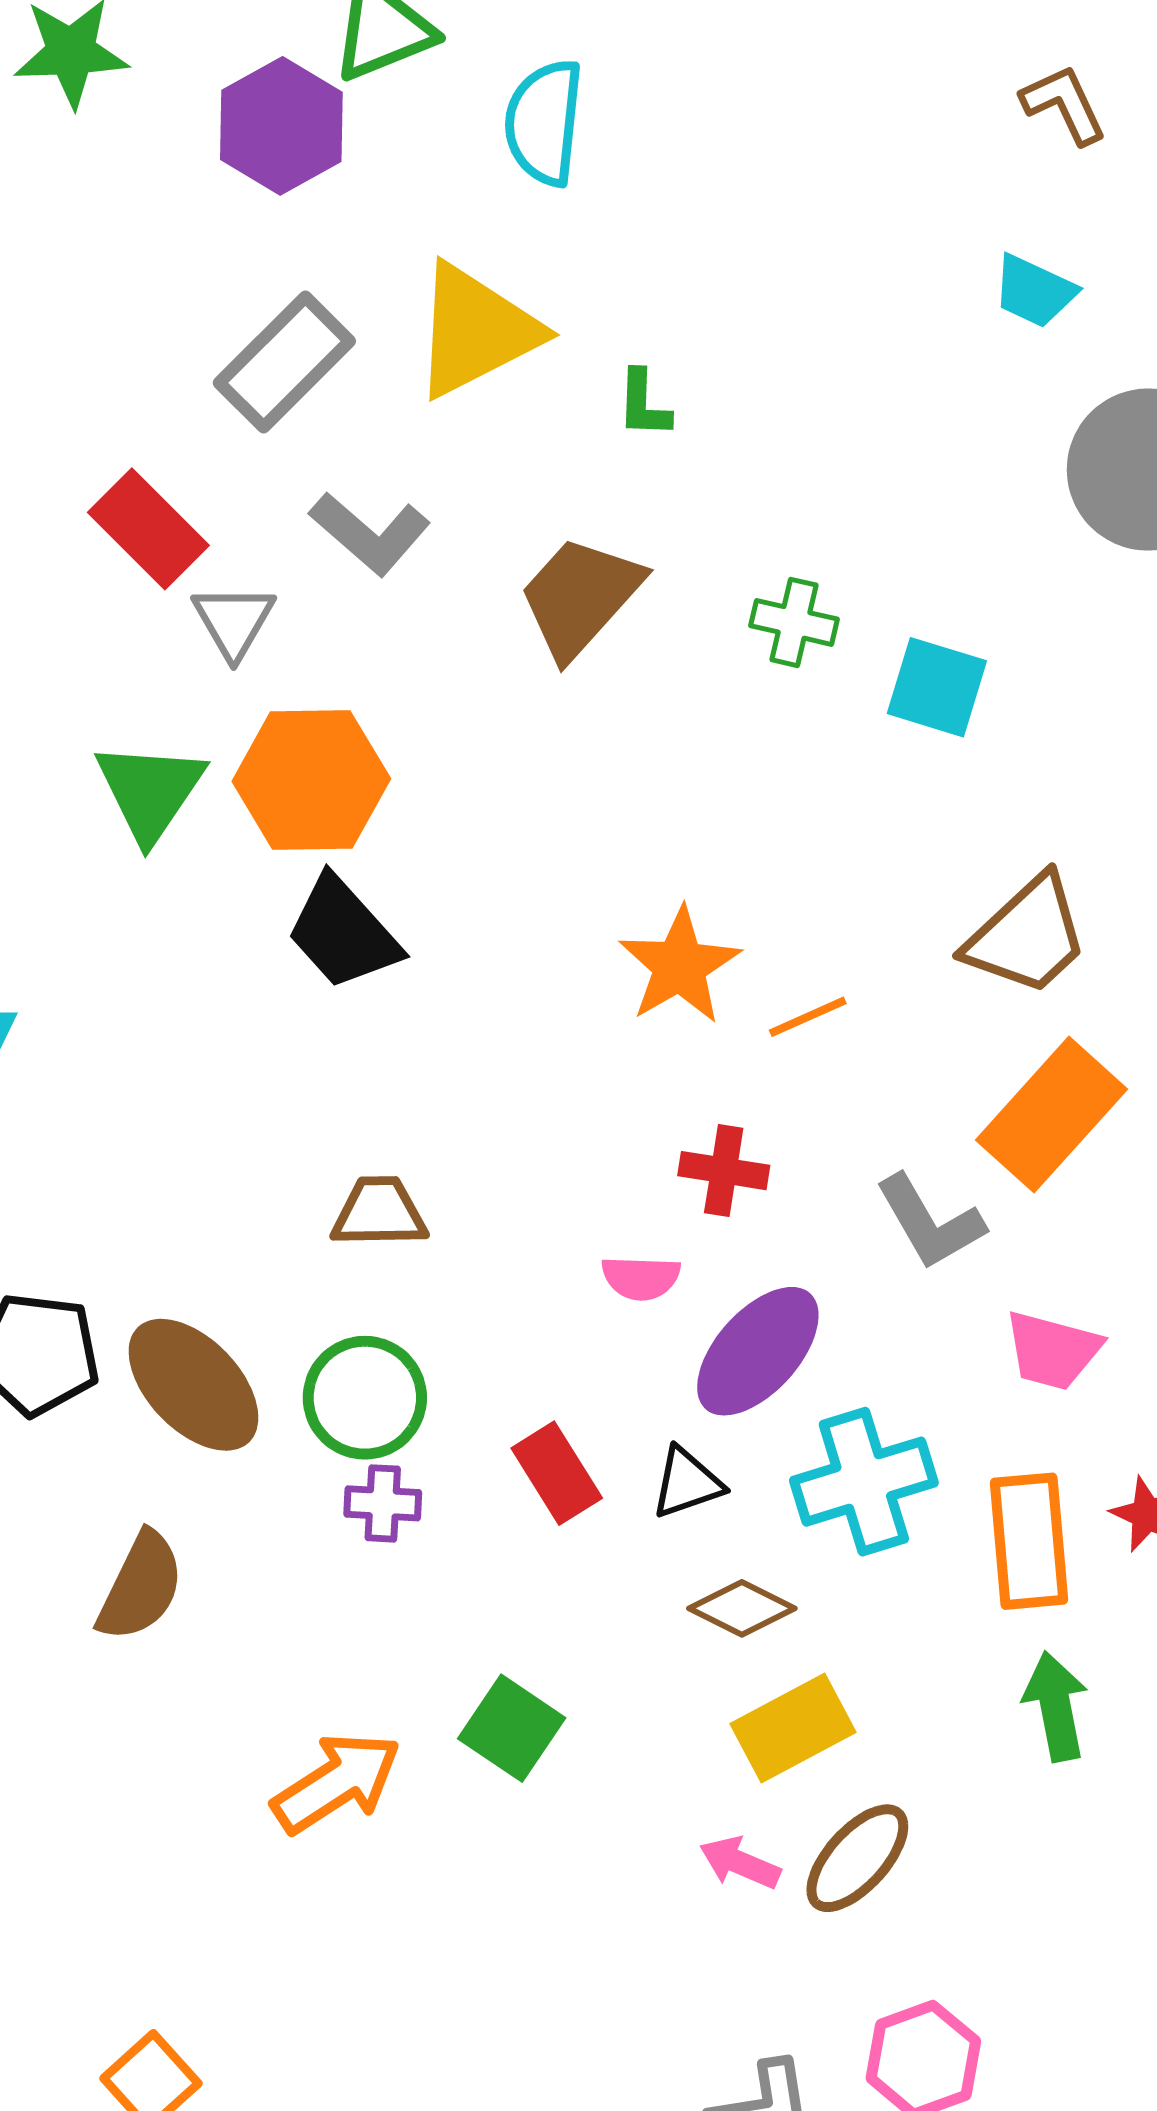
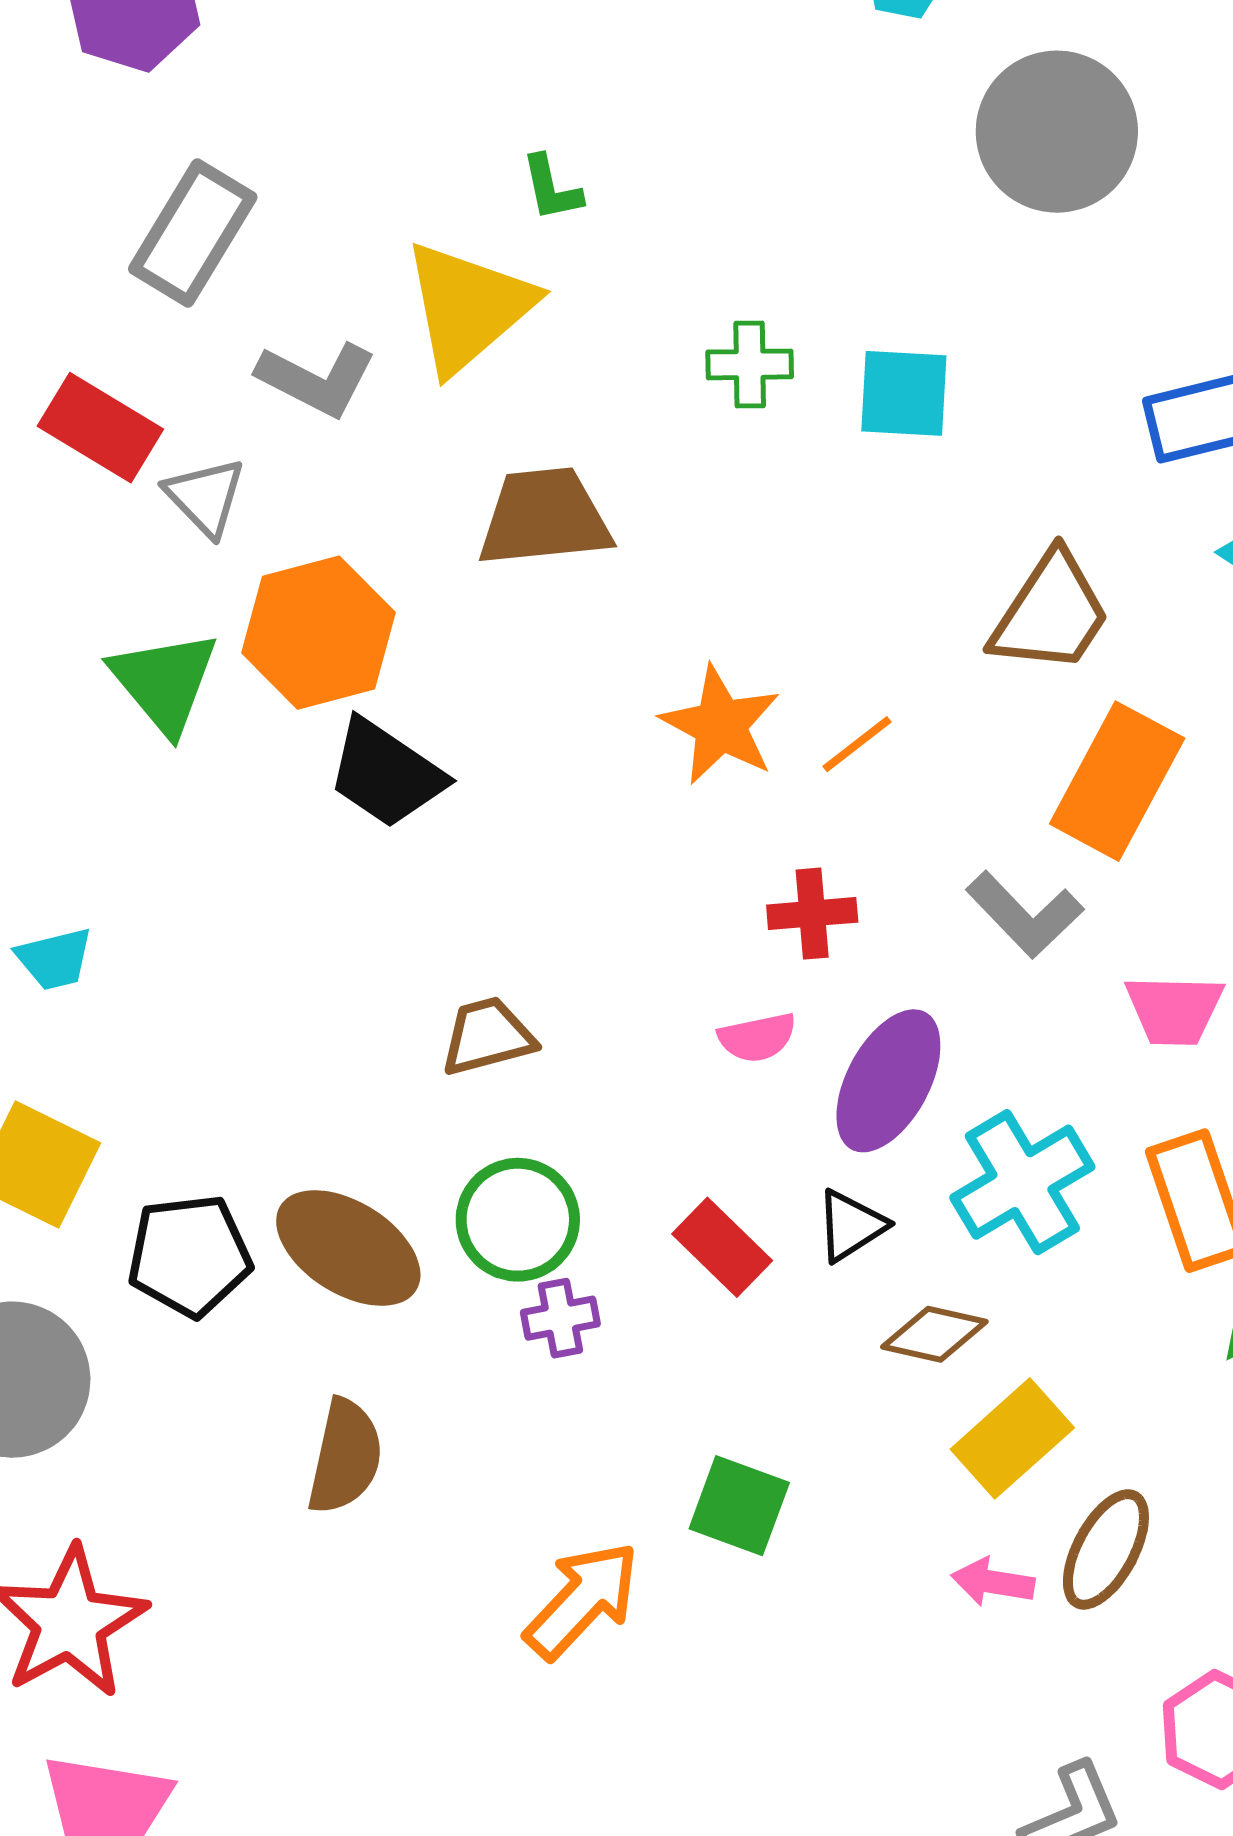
yellow triangle: (476, 331) -> (468, 307), moved
brown trapezoid: (580, 597) -> (544, 517), moved, turned 56

